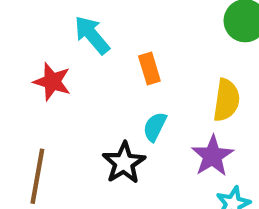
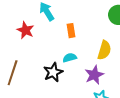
cyan semicircle: (155, 127) -> (70, 58), turned 40

